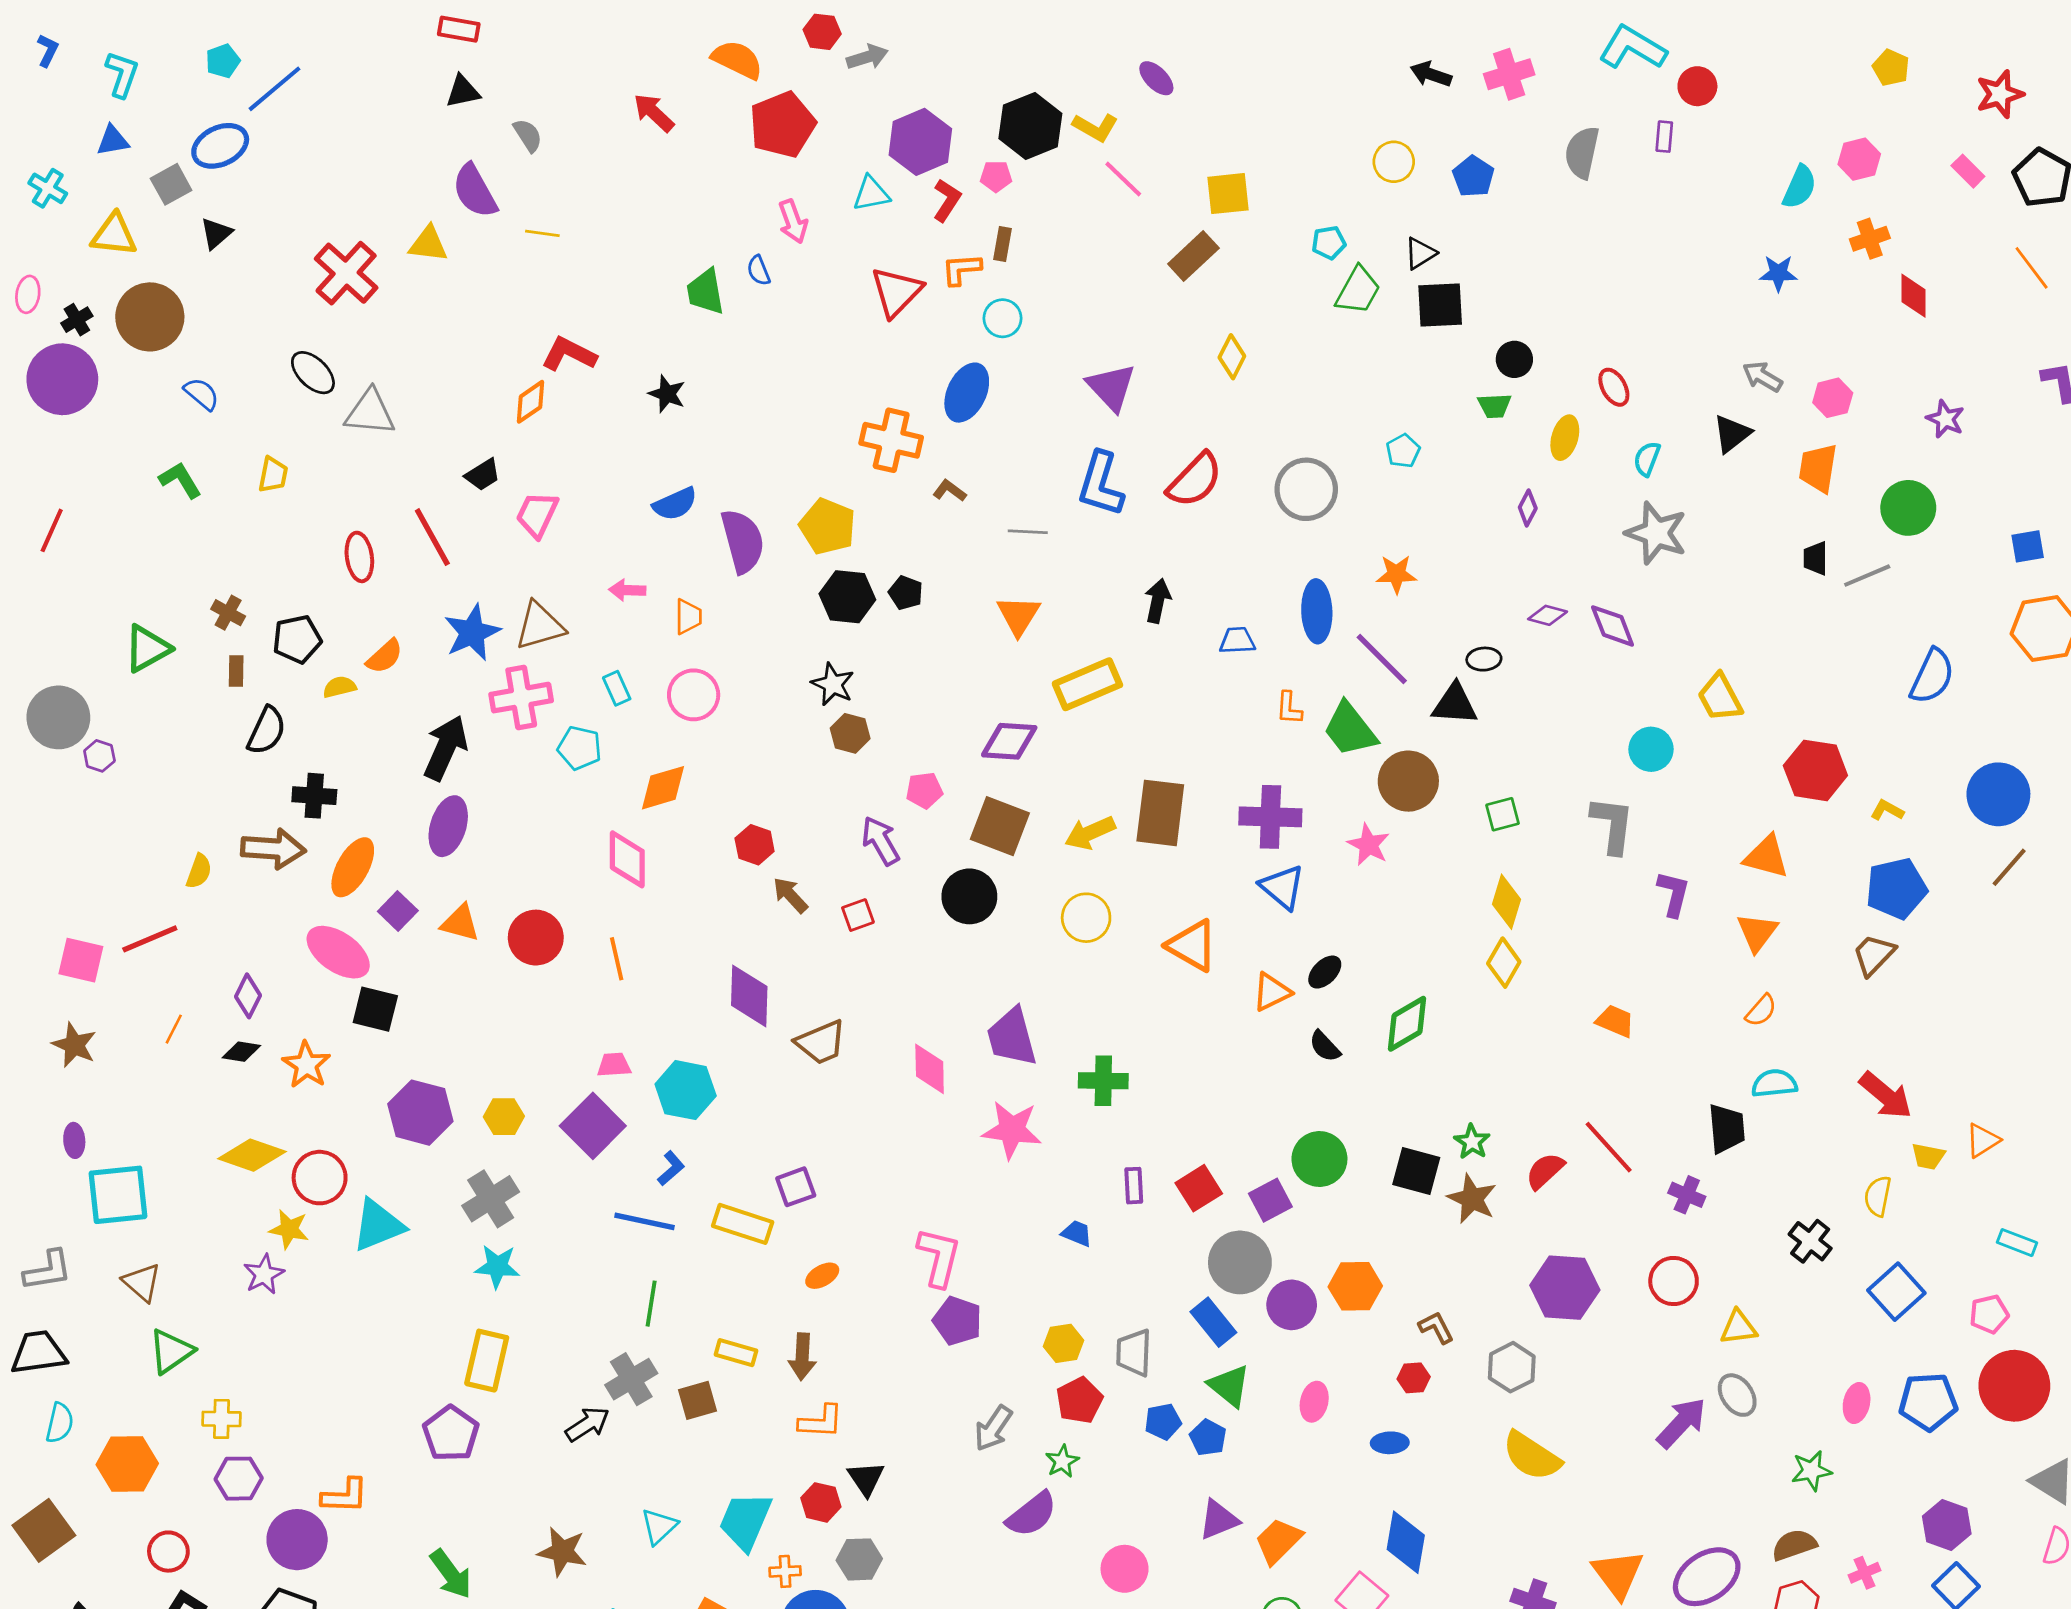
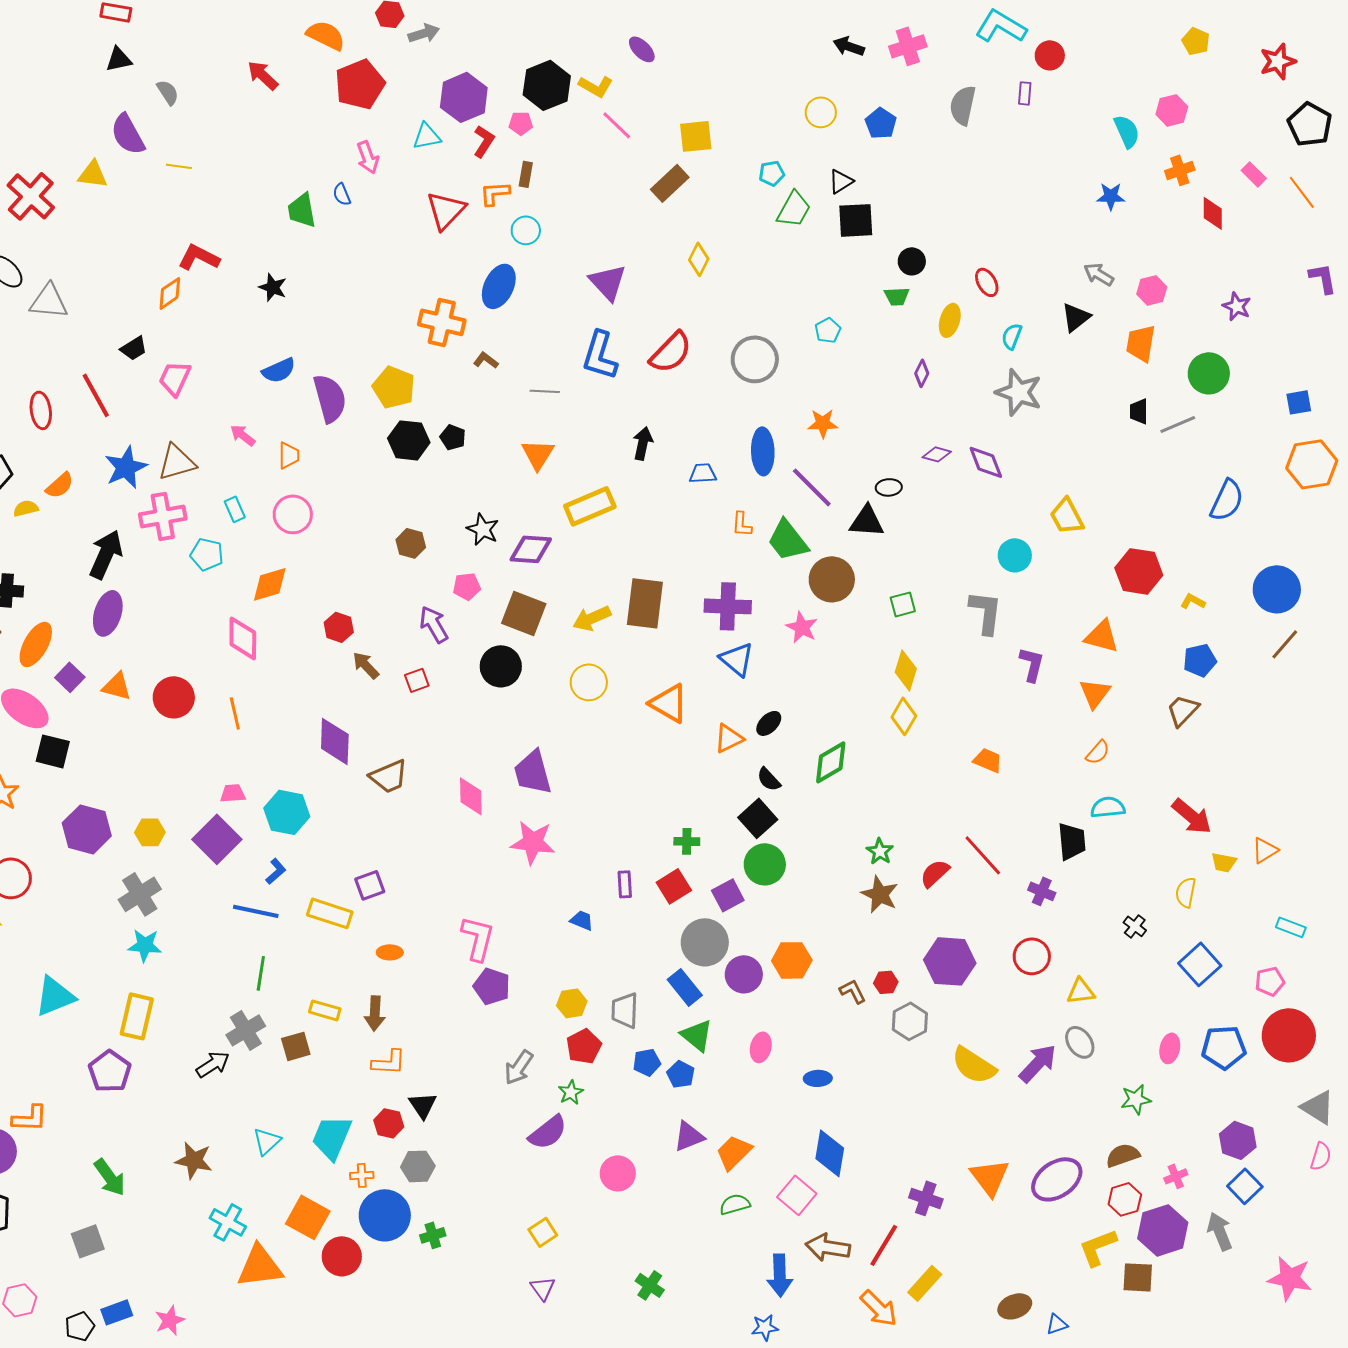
pink rectangle: (1968, 171) -> (1254, 174), moved
cyan semicircle: (1800, 187) -> (1127, 131), turned -48
pink arrow: (627, 590) -> (243, 435), turned 36
black star: (833, 684) -> (483, 529), moved
blue pentagon: (1896, 888) -> (1200, 660), size x0.7
green cross: (1103, 1081) -> (687, 841), moved, size x0.7
black square: (1416, 1171) -> (758, 818), moved, turned 33
cyan triangle: (378, 1225) -> (55, 996), moved
black cross: (1810, 1241) -> (1135, 926), size x0.7
orange ellipse: (822, 1276) -> (390, 952), turned 30
red hexagon: (1414, 1378) -> (886, 982), moved
yellow semicircle: (1532, 1456) -> (974, 1065), moved

